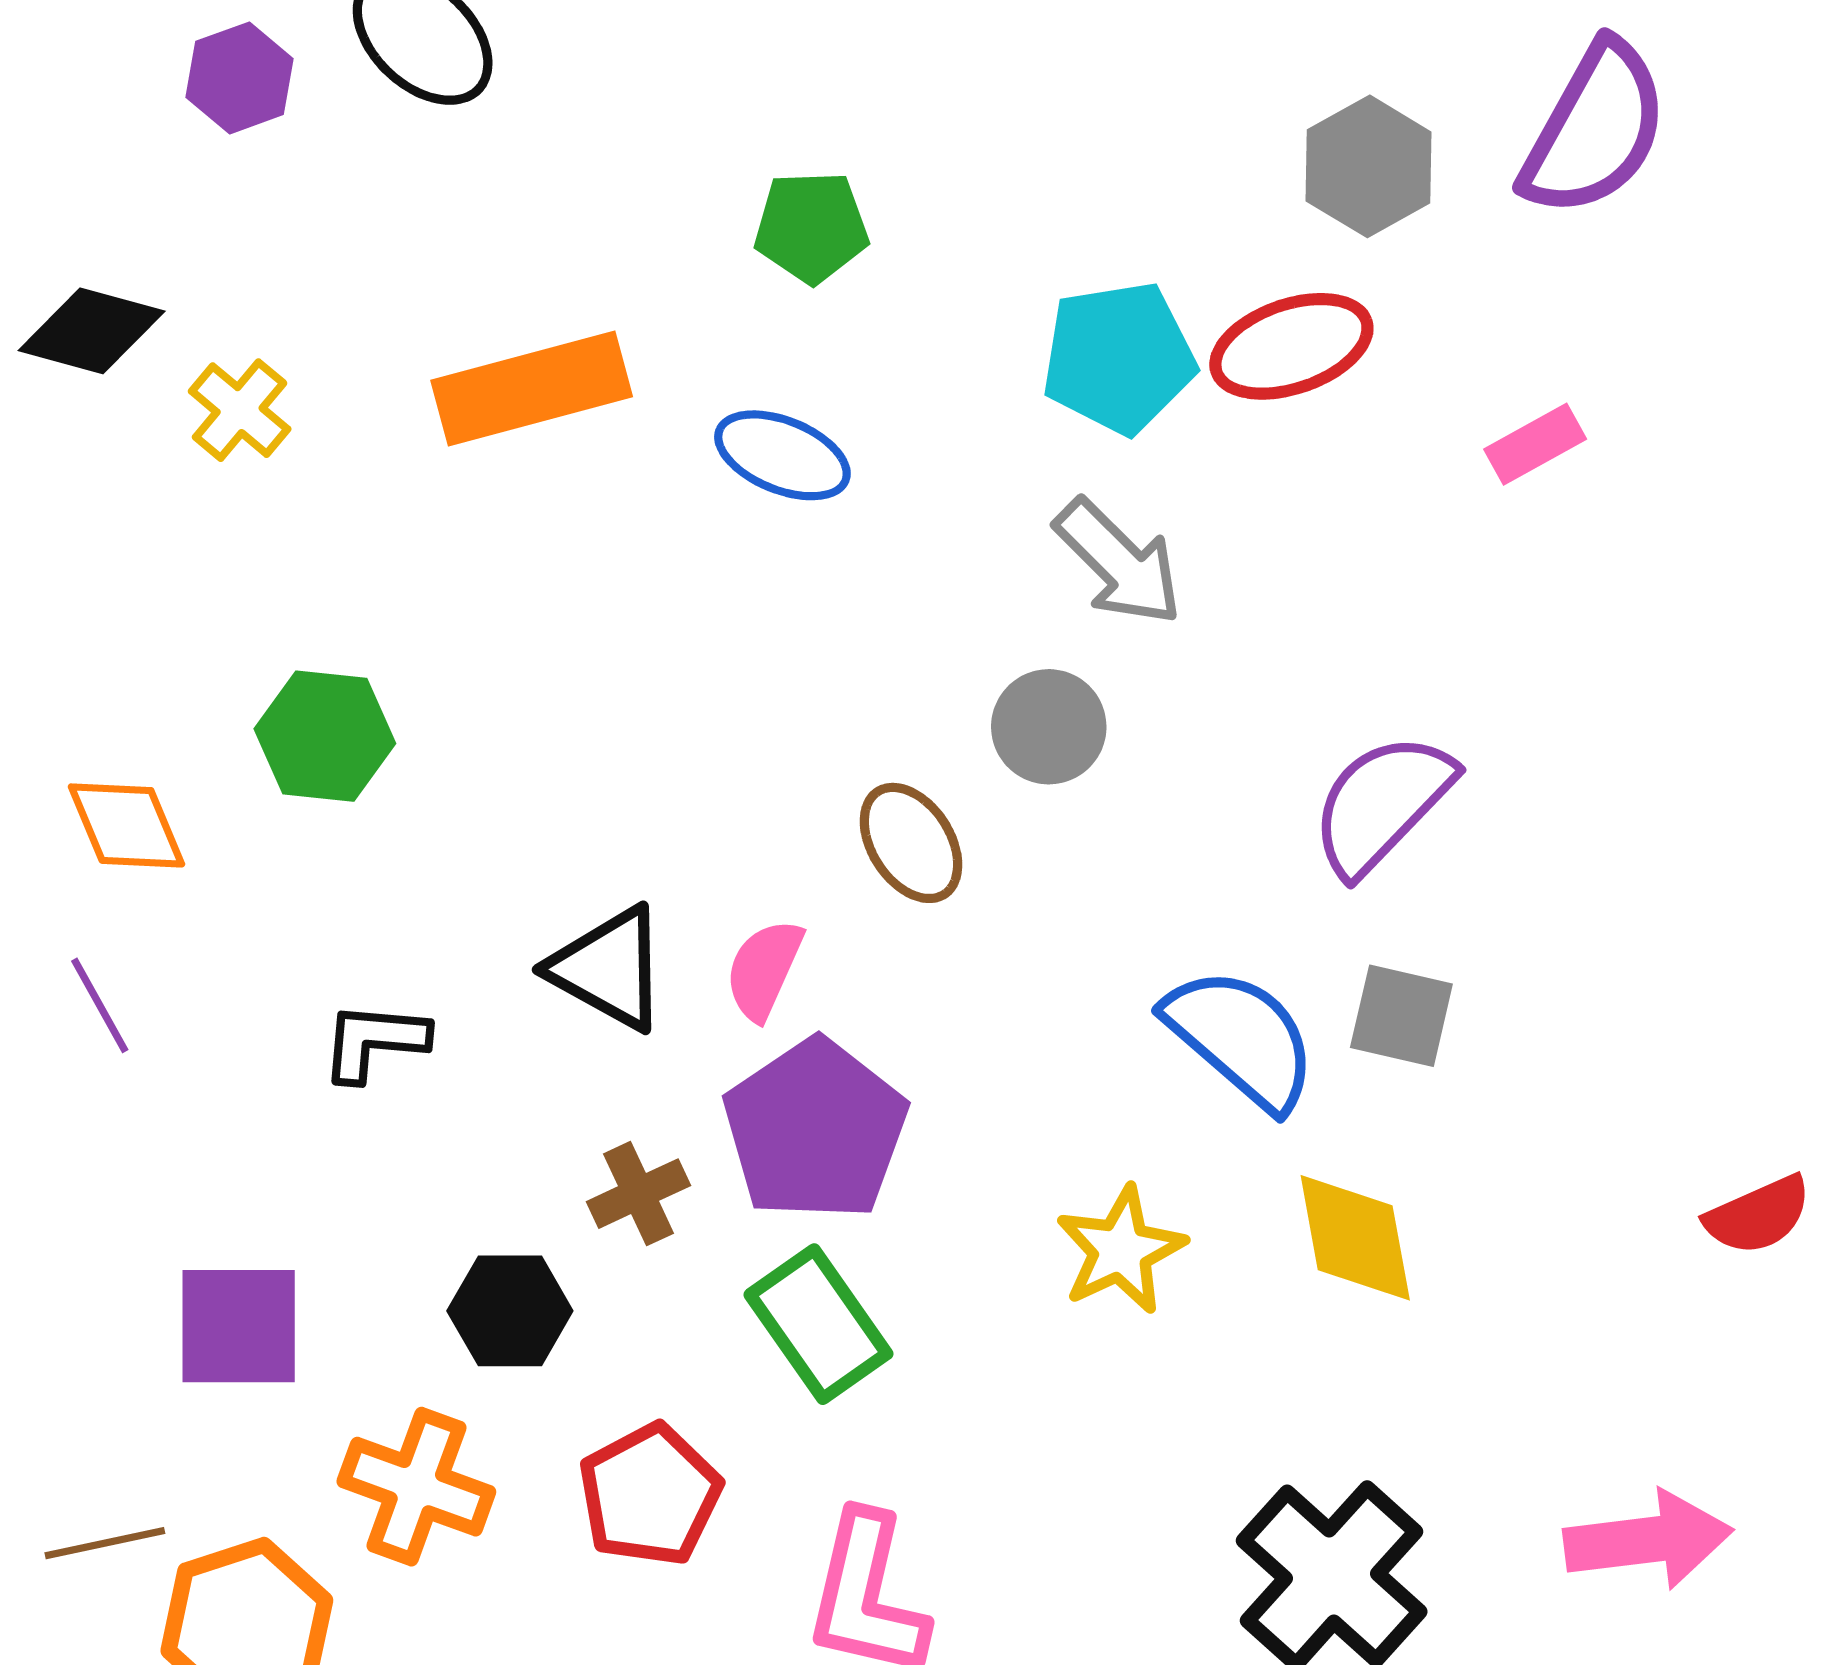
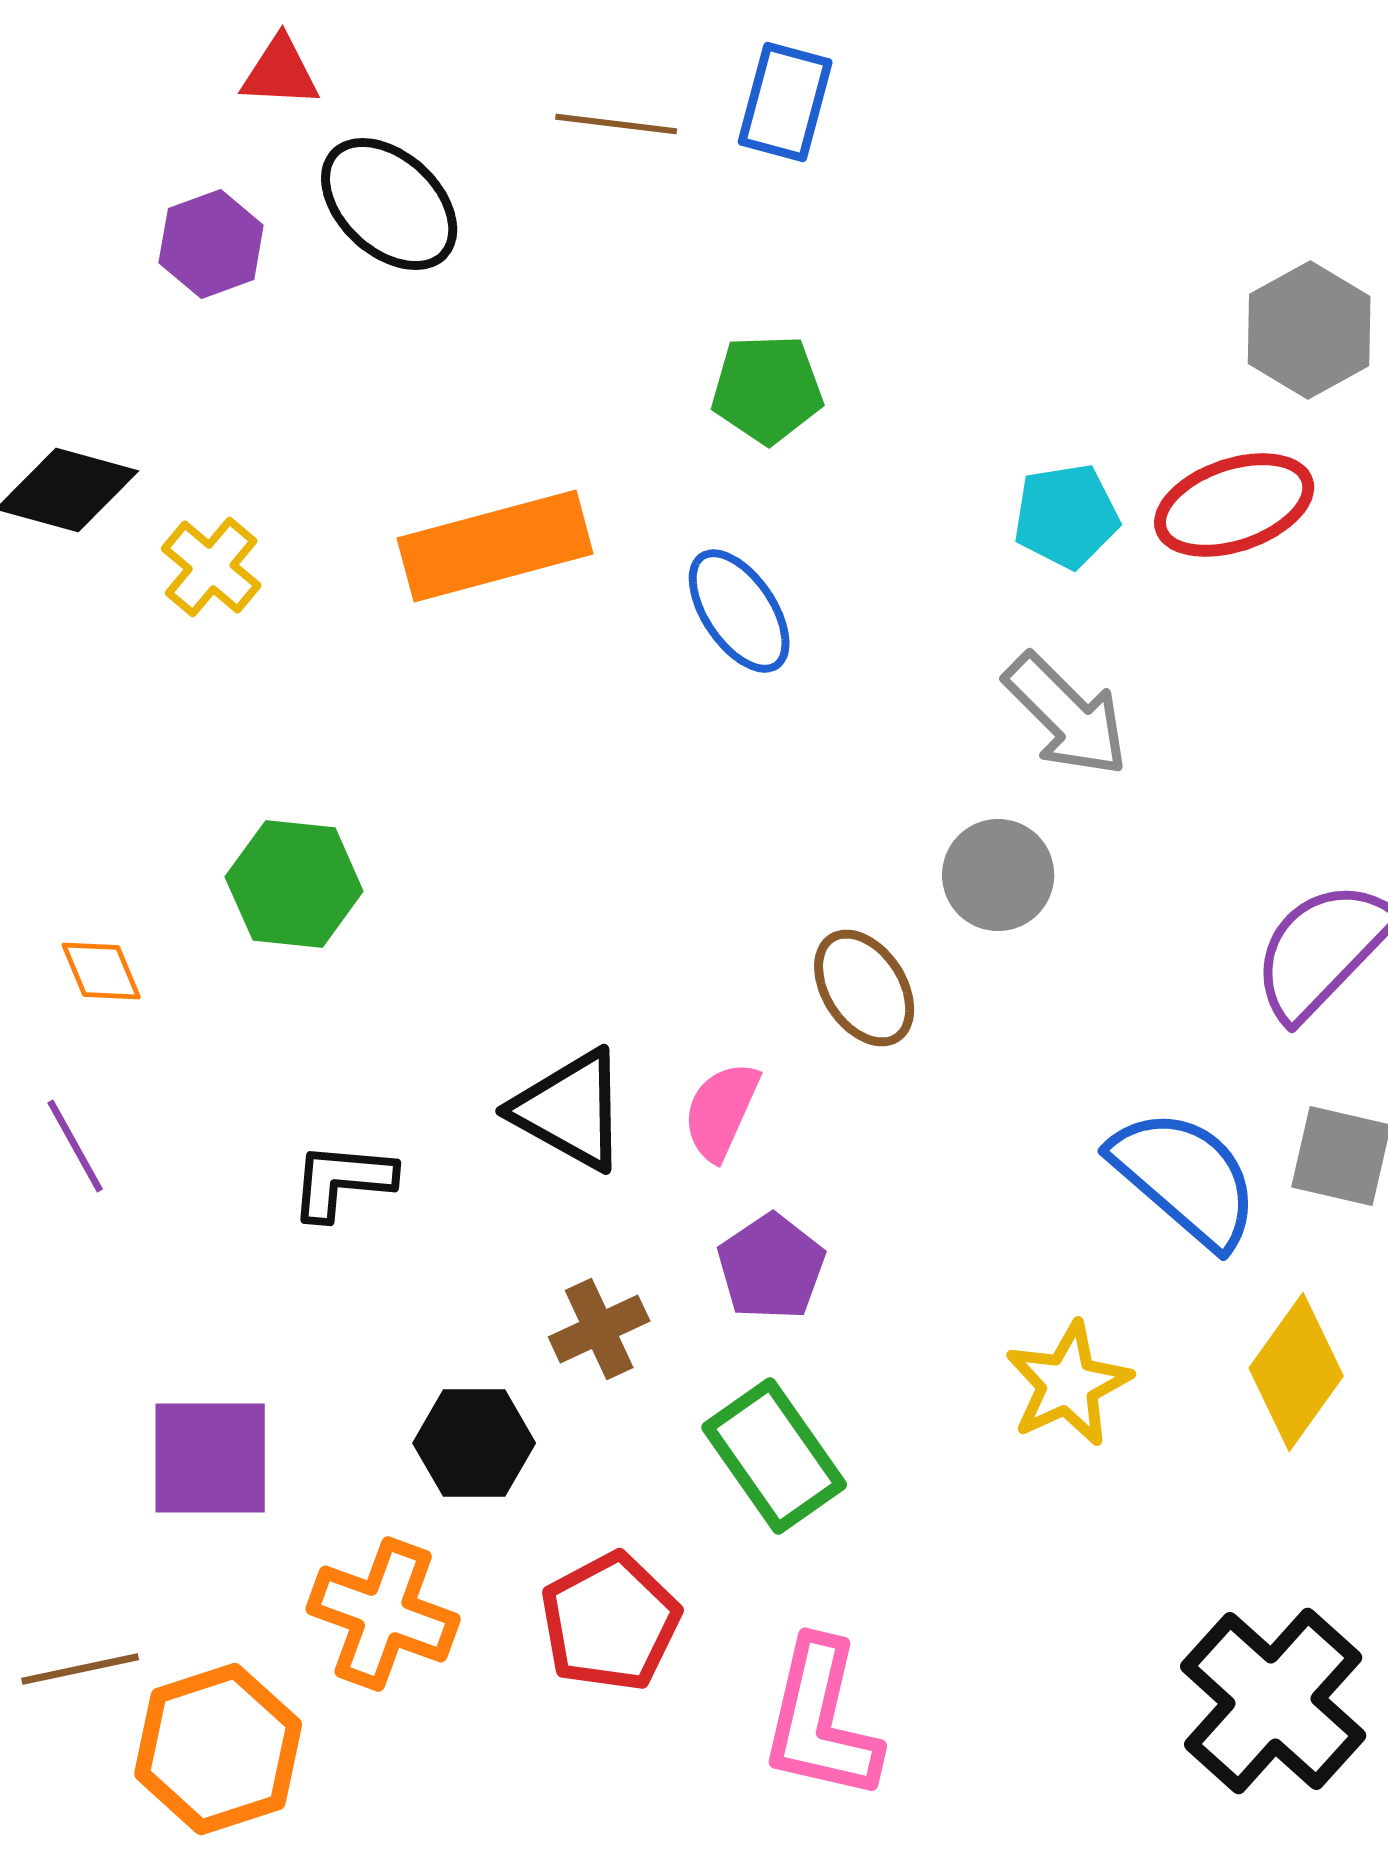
cyan pentagon: (1119, 358) -> (1066, 516), size x0.7
blue ellipse: (782, 455) -> (739, 611), turned 34
orange diamond: (126, 825) -> (101, 971), size x0.7
purple pentagon: (815, 1130) -> (771, 1267), size x0.6
yellow diamond: (1355, 1238) -> (1296, 1372), turned 46

